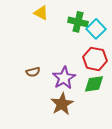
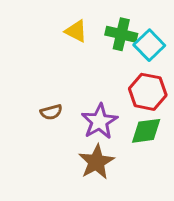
yellow triangle: (41, 13) -> (76, 31), moved

